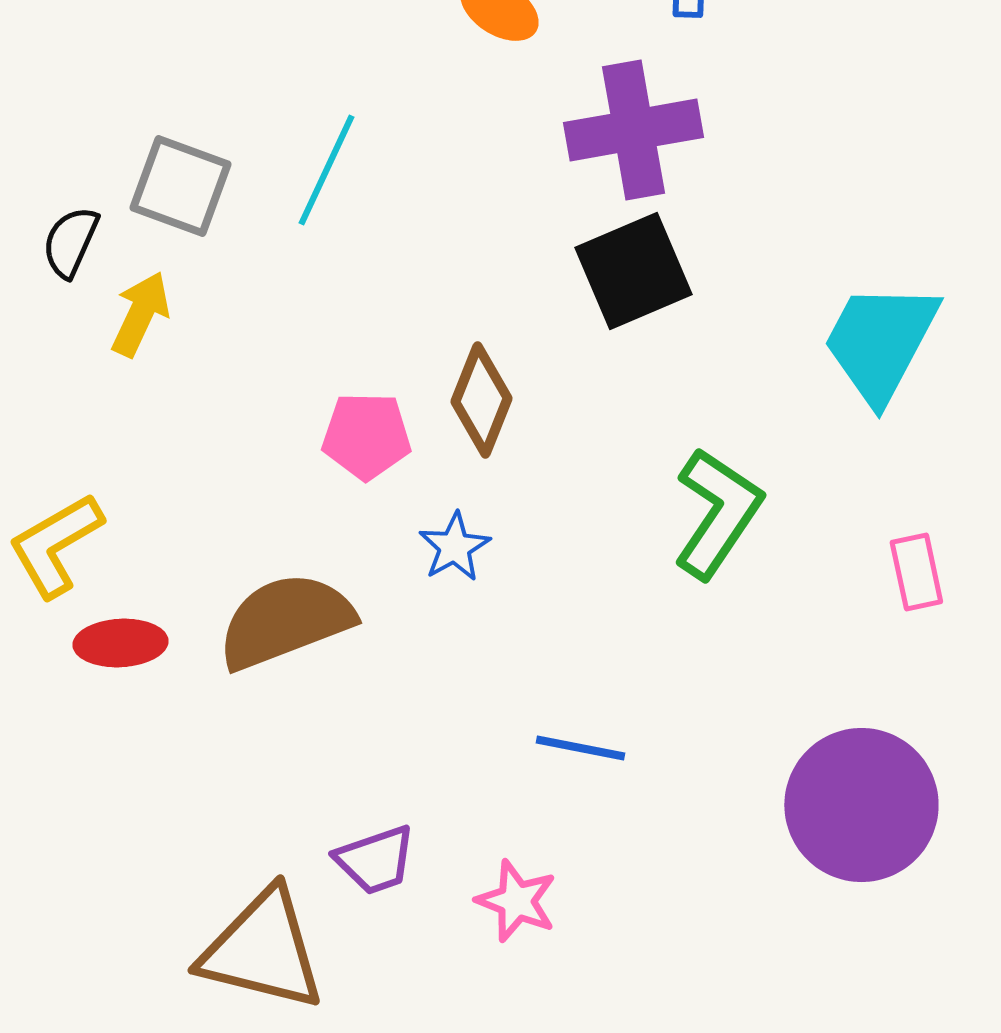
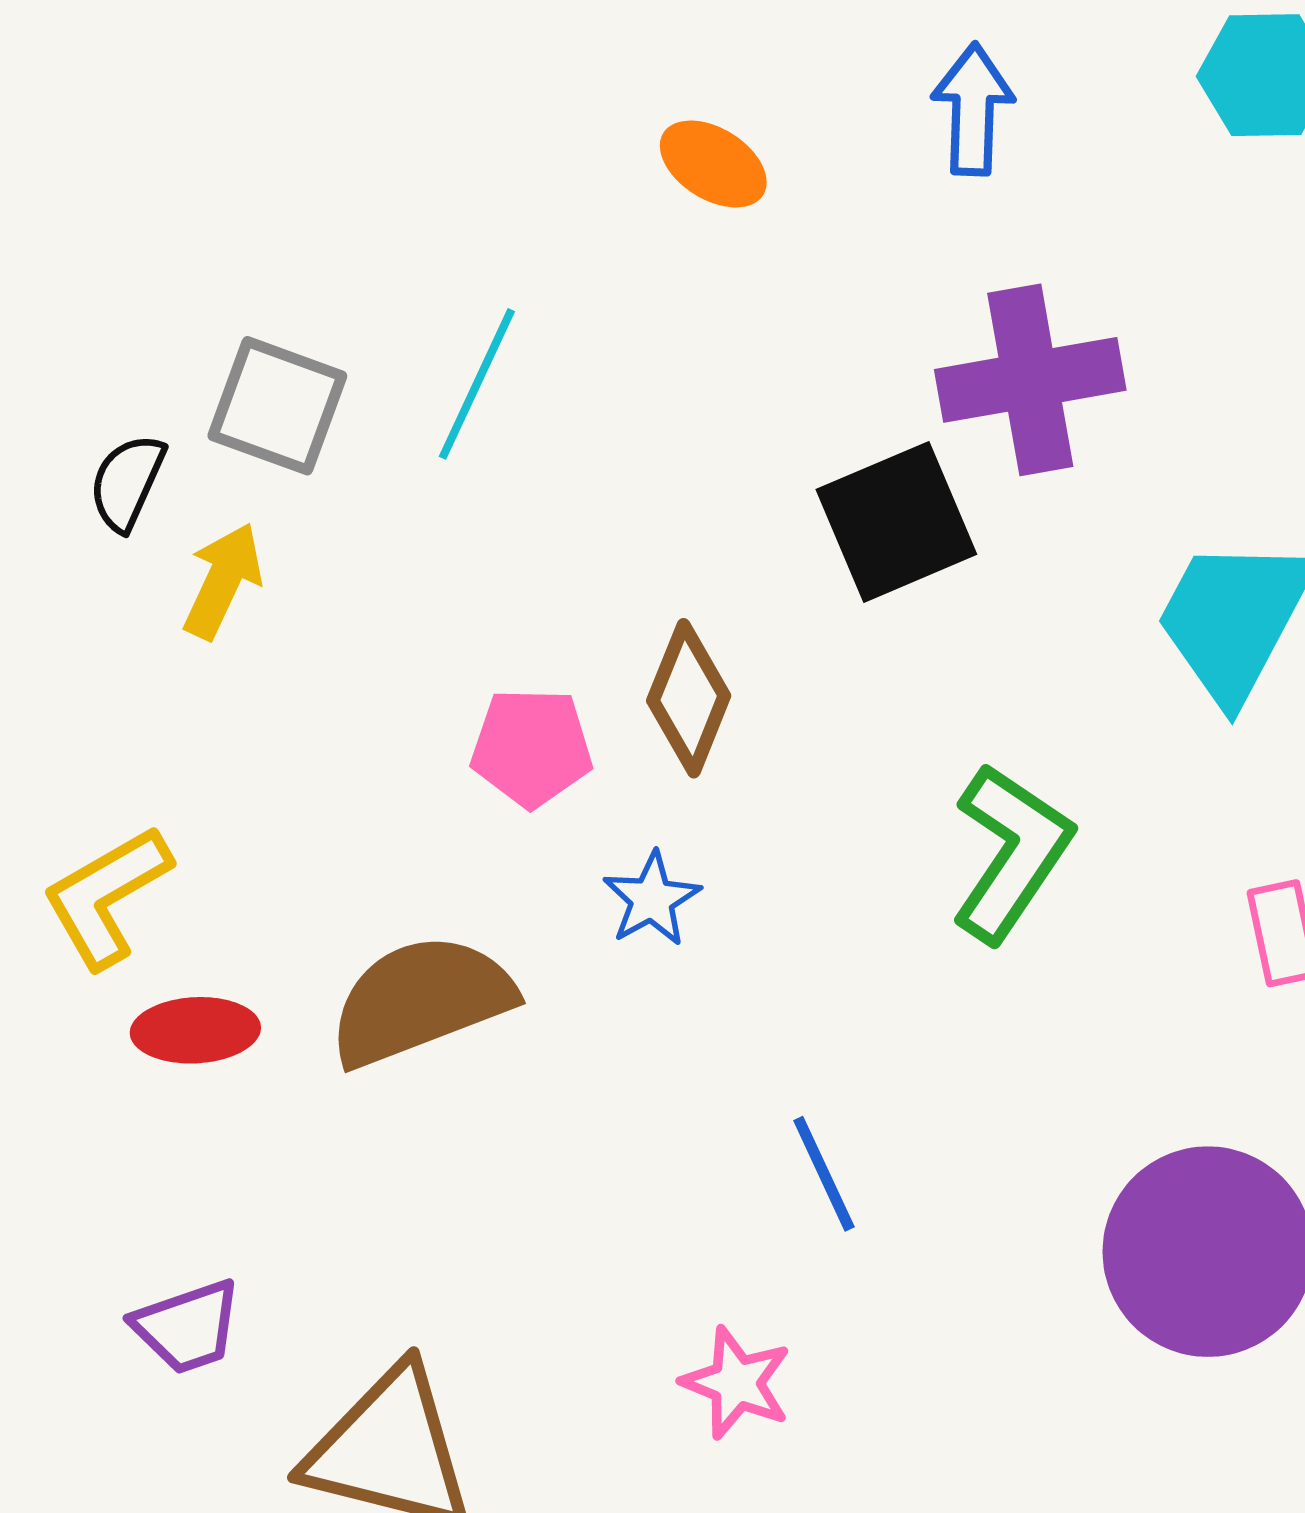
purple cross: (633, 130) -> (1030, 380), moved
blue line: (580, 748) -> (824, 1174), turned 54
purple trapezoid: (375, 860) -> (187, 1327), moved

